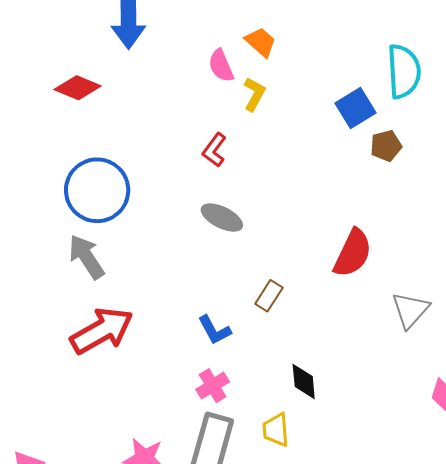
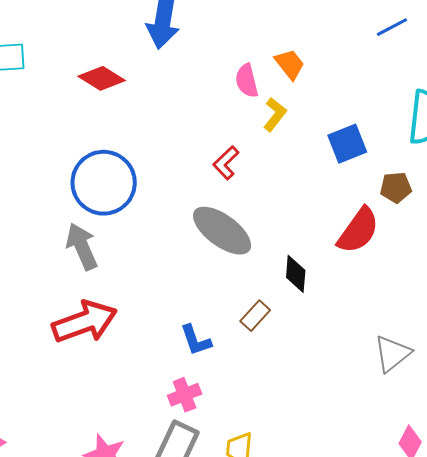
blue square: (356, 108) -> (347, 144), moved
gray ellipse: (222, 218) -> (222, 231), size x1.5
red semicircle: (353, 253) -> (358, 230), moved
black diamond: (304, 381) -> (296, 274), moved

